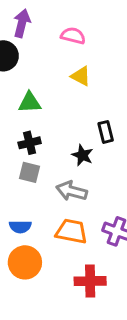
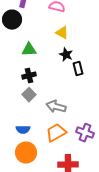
black star: (82, 155) -> (66, 55), moved
gray square: (30, 172) -> (29, 95), turned 32
orange trapezoid: (72, 231) -> (56, 133), turned -40

